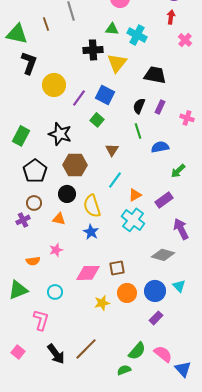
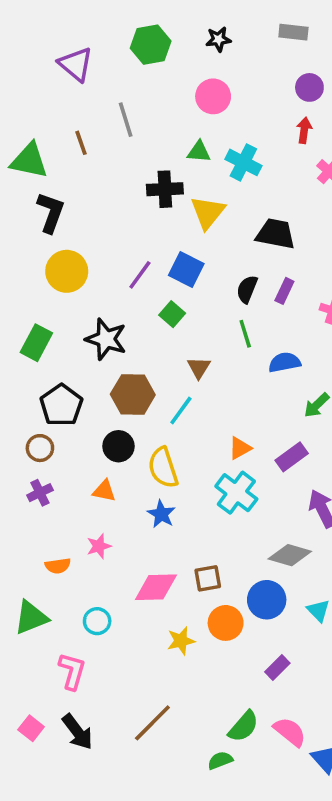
yellow circle: (54, 85) -> (67, 271), moved
cyan line: (115, 180) -> (181, 411), moved
brown circle: (34, 203) -> (40, 448), moved
blue circle: (155, 291) -> (267, 600), moved
black arrow: (56, 354) -> (77, 732), moved

